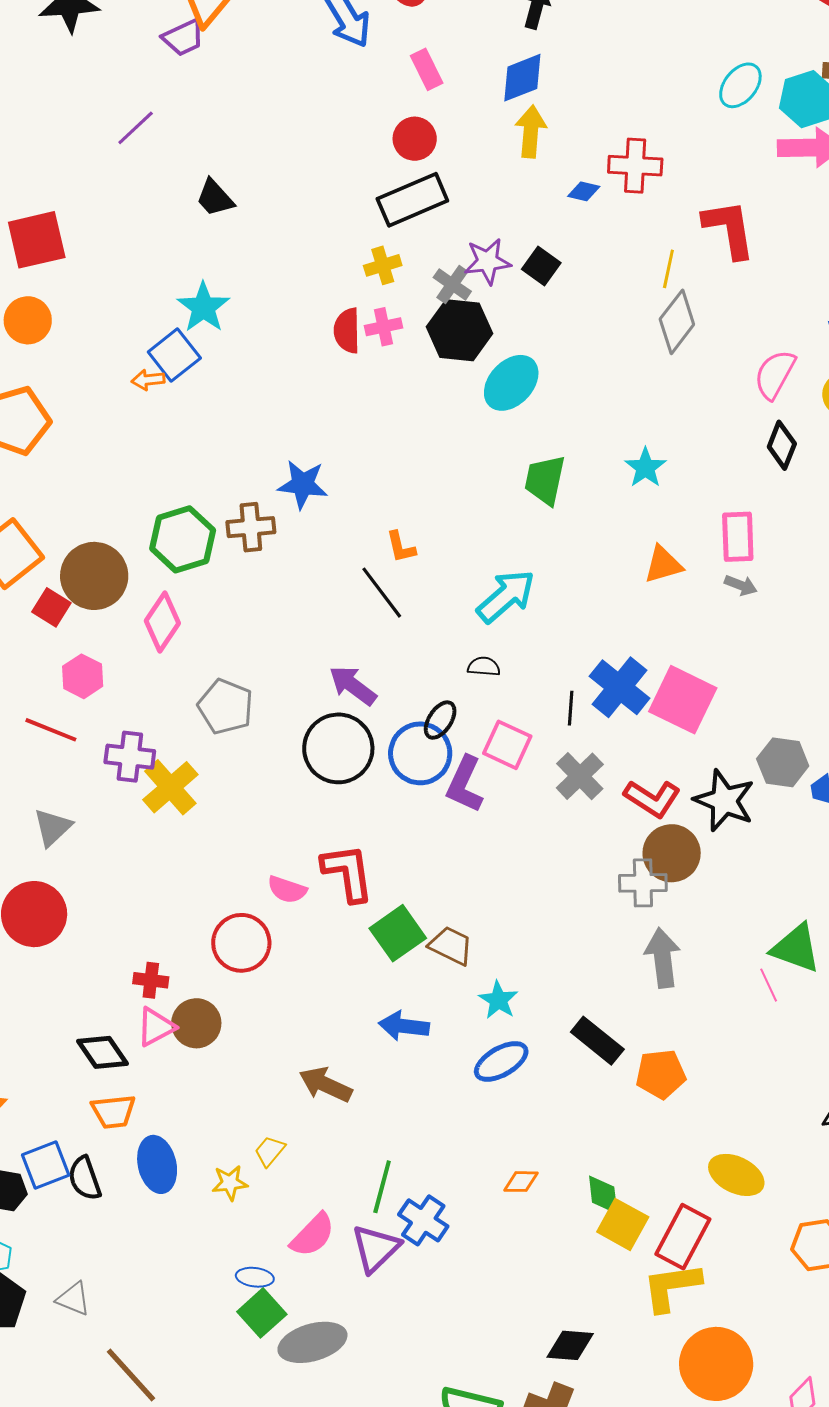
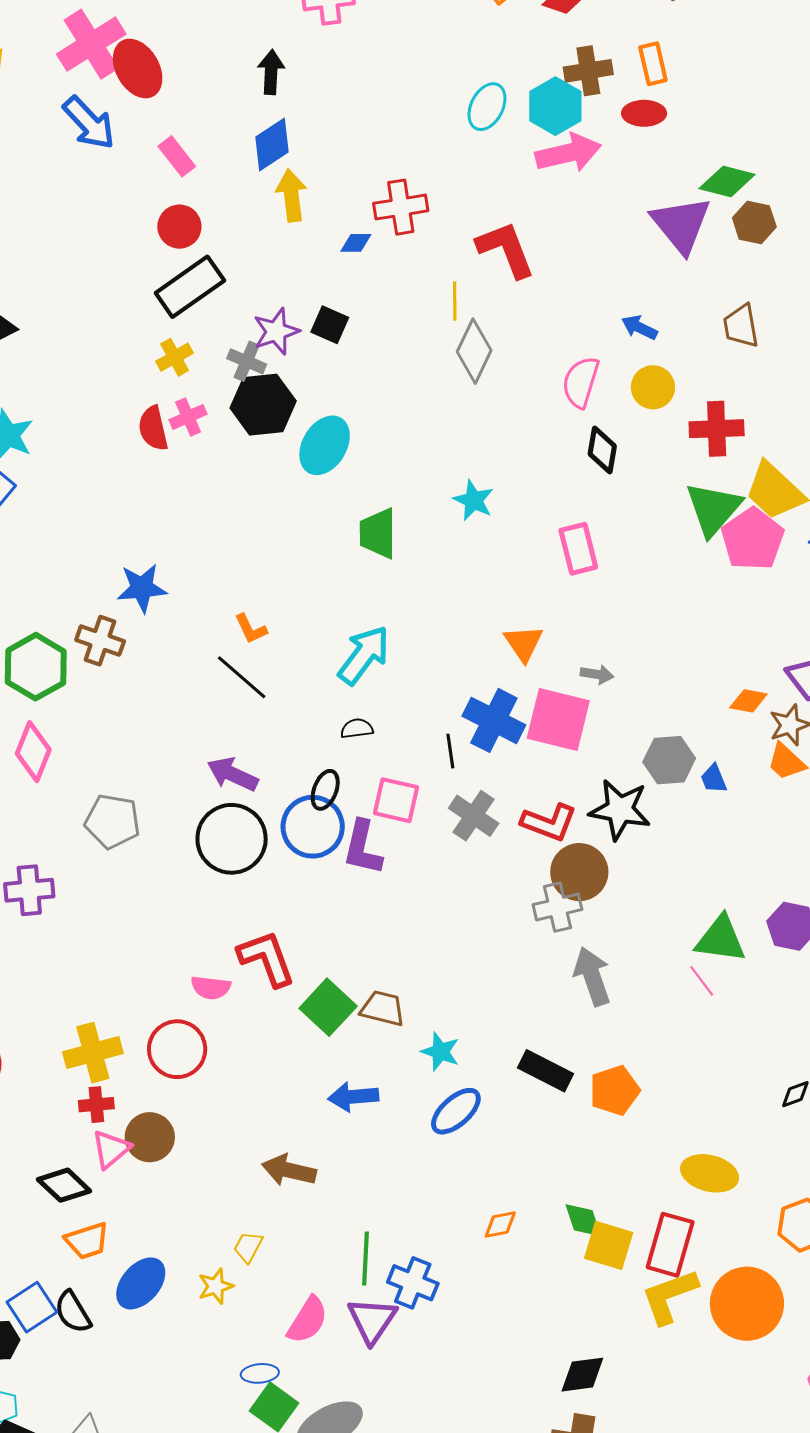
brown cross: (251, 527) -> (100, 641), turned 36
orange triangle: (663, 564) -> (524, 643), moved, turned -36
gray arrow: (741, 585) -> (597, 674), moved
yellow cross: (170, 787) -> (93, 1053), moved, turned 38
blue ellipse: (157, 1164) -> (141, 1283), turned 66
orange circle: (716, 1364) -> (747, 1304), moved

